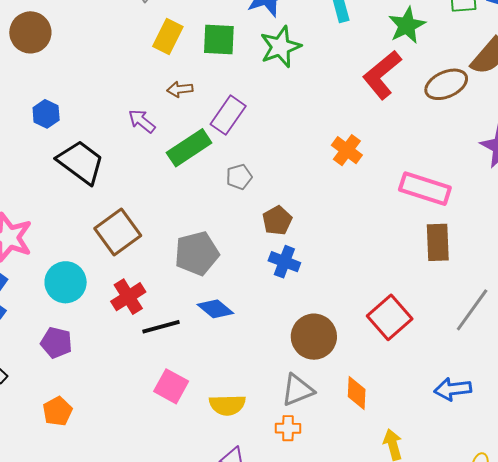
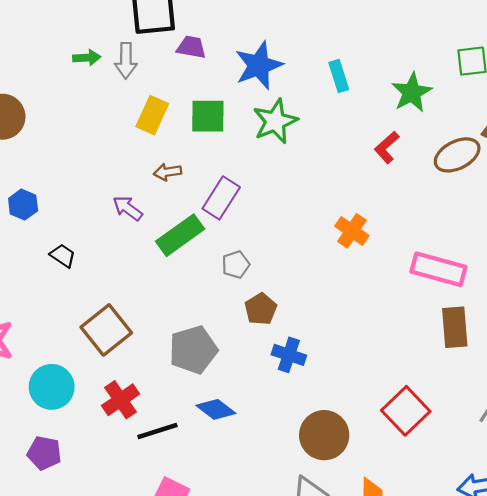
red L-shape: (382, 75) -> (387, 147), size x0.6
black trapezoid: (81, 162) -> (63, 256), size x0.5
brown pentagon: (277, 221) -> (261, 309), moved

